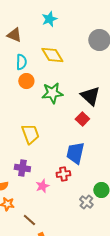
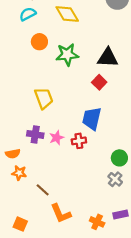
cyan semicircle: (21, 62) -> (28, 14), moved, turned -119
black triangle: (90, 96) -> (108, 58), turned -40
pink star: (42, 186) -> (57, 138), moved
gray cross: (86, 202) -> (115, 179), moved

